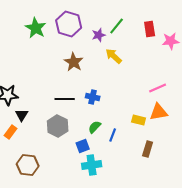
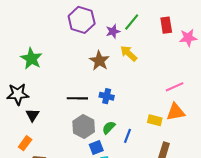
green star: (36, 28) -> (31, 59), moved
brown star: (74, 62) -> (99, 61), moved
gray hexagon: (58, 126) -> (84, 127), moved
orange rectangle: (11, 132) -> (25, 143), moved

